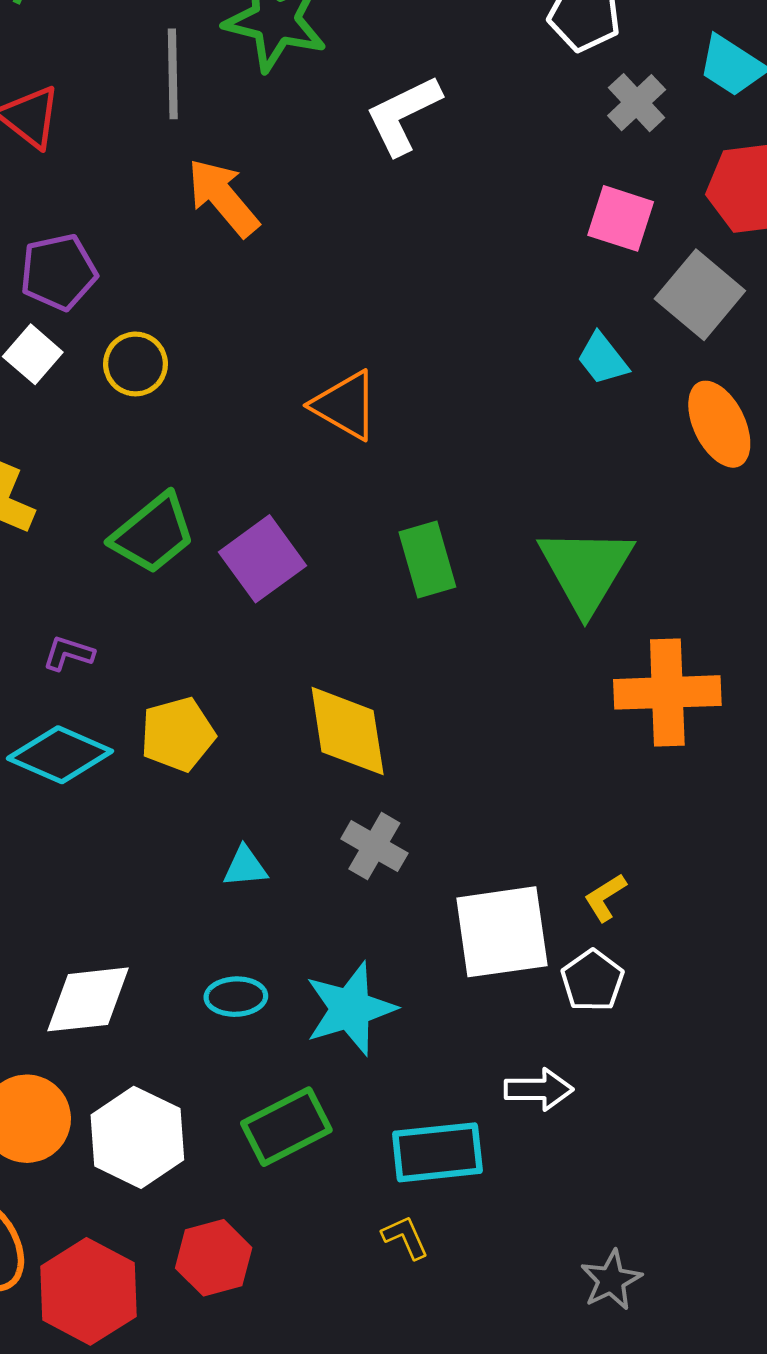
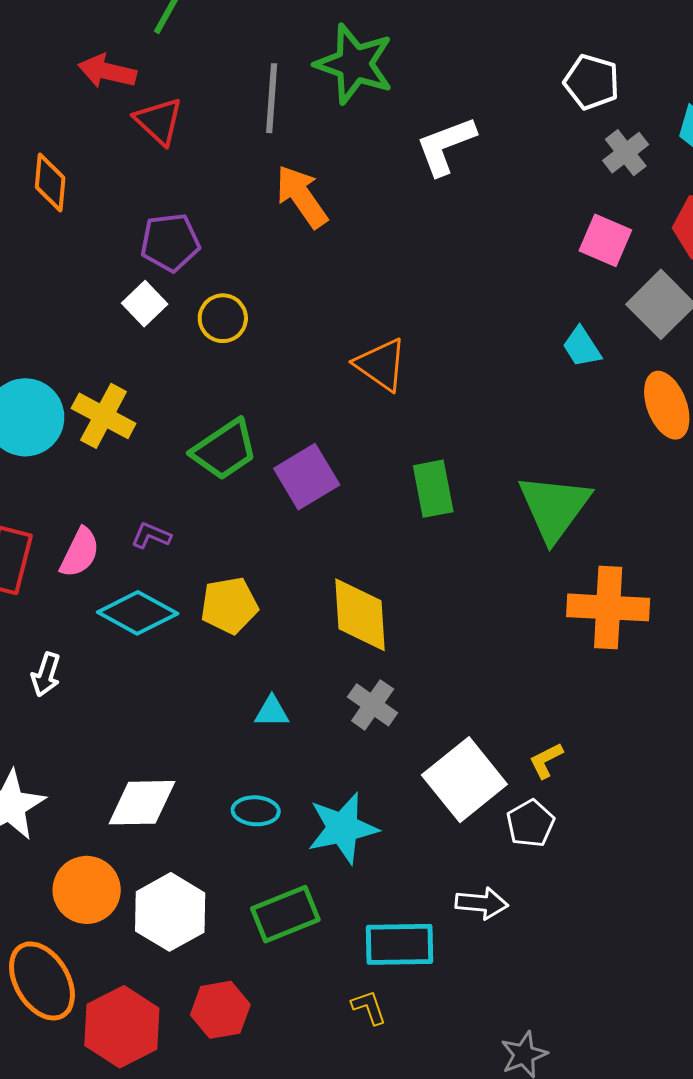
white square: (502, 932) -> (464, 780), turned -36

